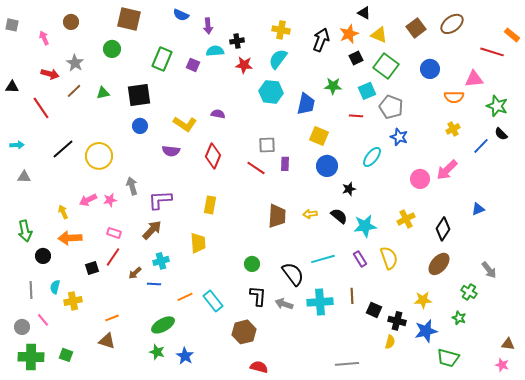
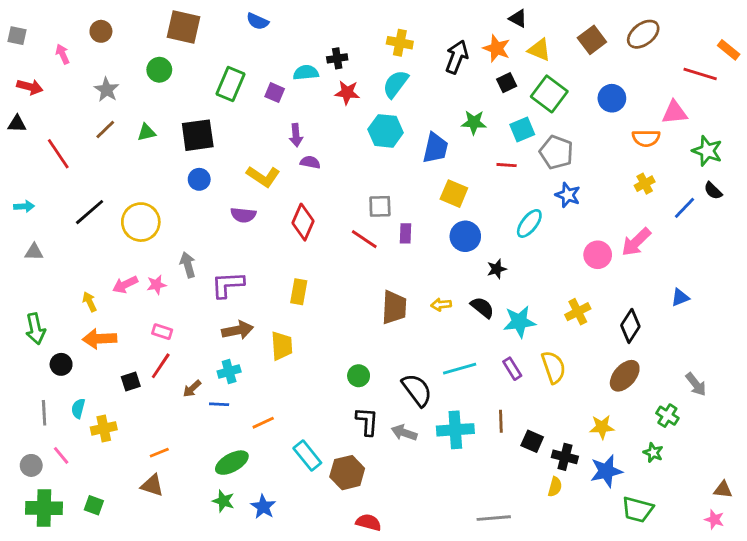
purple arrow: (208, 26) -> (296, 135), moved
orange star: (349, 34) -> (497, 48), turned -30
red arrow: (50, 74) -> (30, 87), moved
brown arrow: (152, 230) -> (238, 330), moved, turned 35
cyan rectangle: (213, 301) -> (307, 455), moved

